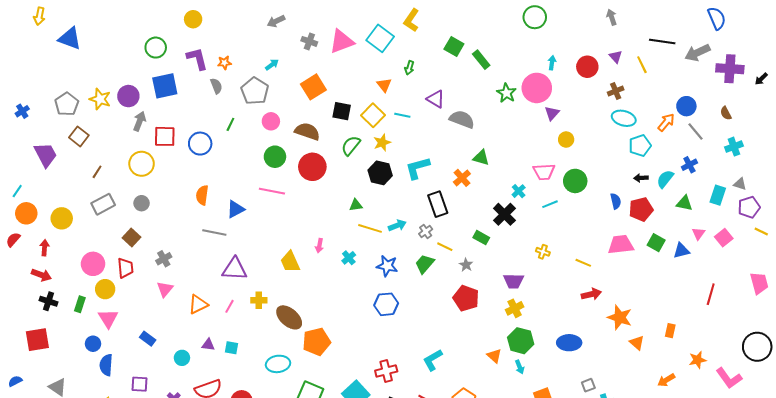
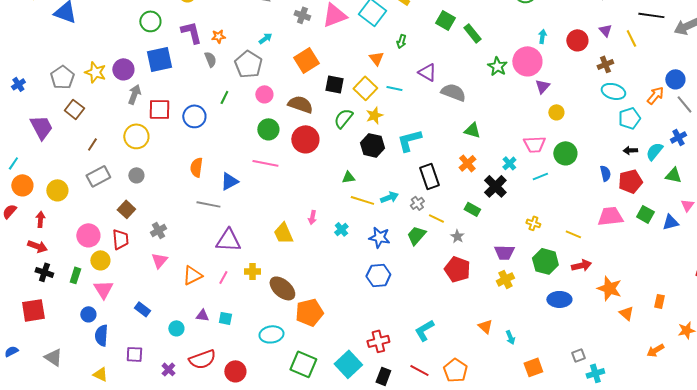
orange cross: (462, 178) -> (467, 163), moved
green hexagon: (521, 341) -> (545, 261), moved
blue ellipse: (569, 343) -> (559, 299), moved

